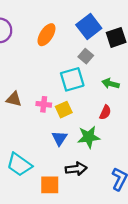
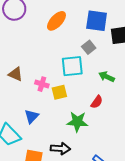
blue square: (89, 27) -> (97, 21), turned 35
blue triangle: (60, 138) -> (32, 116), moved

